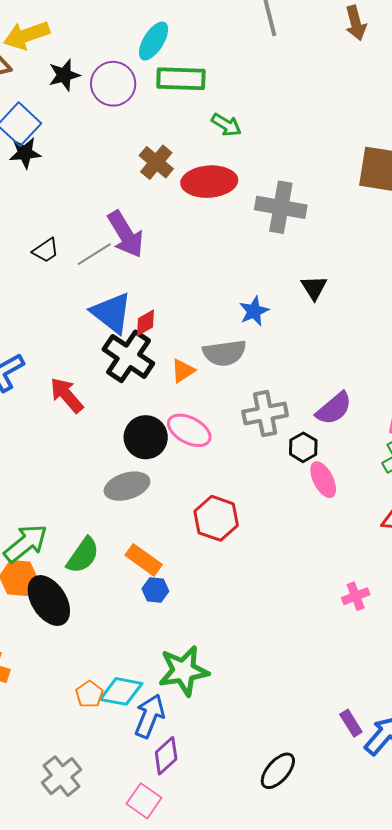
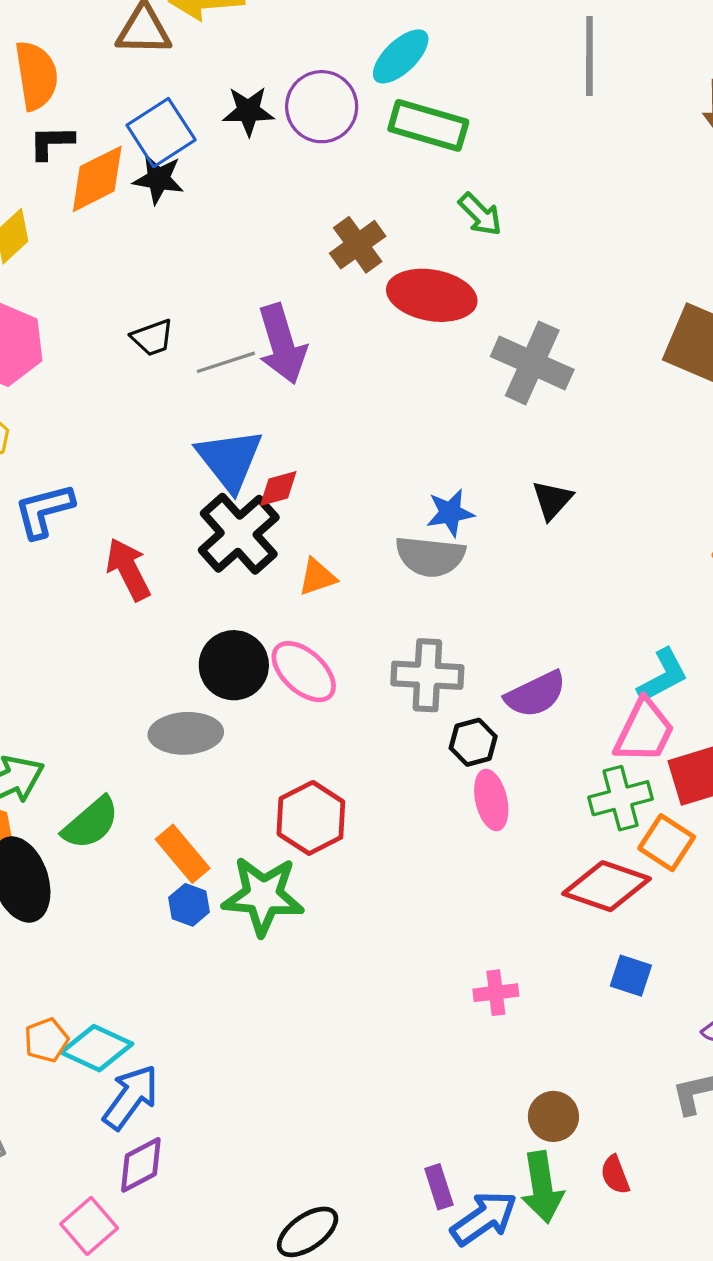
black star: (64, 75) -> (248, 111), moved
gray semicircle: (225, 353) -> (430, 556), moved
green star: (184, 671) -> (263, 896), moved

